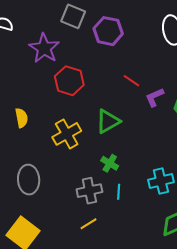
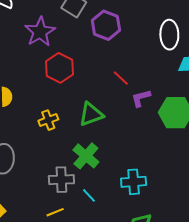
yellow cross: (67, 134) -> (48, 120), size x0.7
green cross: (110, 163) -> (86, 156), size x1.5
cyan line: (119, 192) -> (89, 195), moved, turned -56

